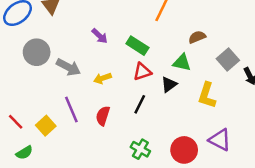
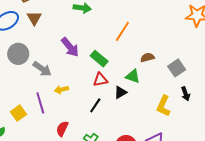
purple arrow: (100, 36) -> (70, 47), size x1.5
gray square: (228, 60) -> (177, 68), moved
yellow arrow: (103, 78) -> (61, 90), moved
yellow L-shape: (207, 95) -> (163, 106), moved
red semicircle: (103, 116) -> (62, 129), moved

